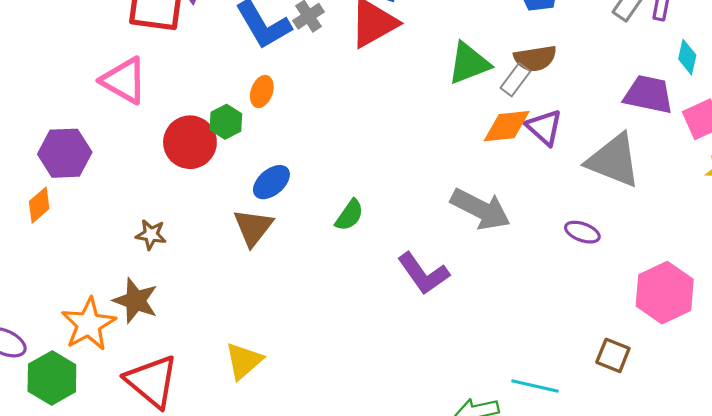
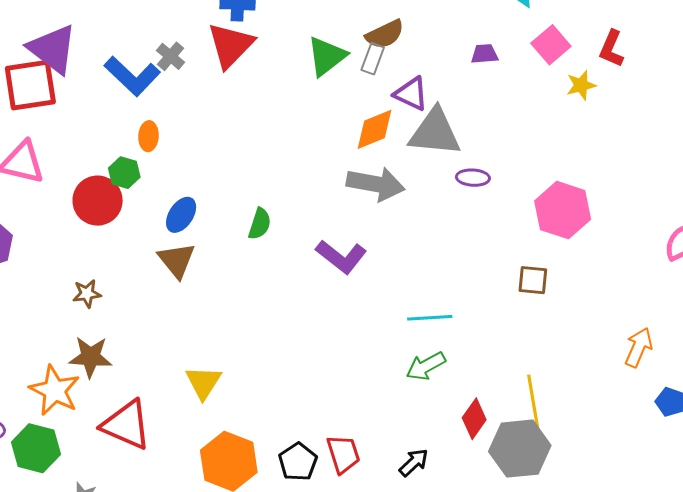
purple trapezoid: (648, 94) -> (484, 54), moved, size x0.6
orange diamond: (507, 126) -> (375, 129), moved
gray triangle: (614, 160) -> (435, 132), moved
cyan line: (535, 386) -> (430, 318), moved

